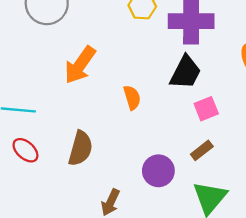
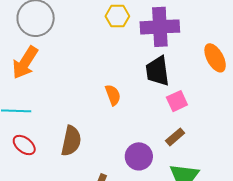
orange arrow: (80, 65) -> (25, 63), moved
black trapezoid: (185, 72) -> (157, 71), turned 148

